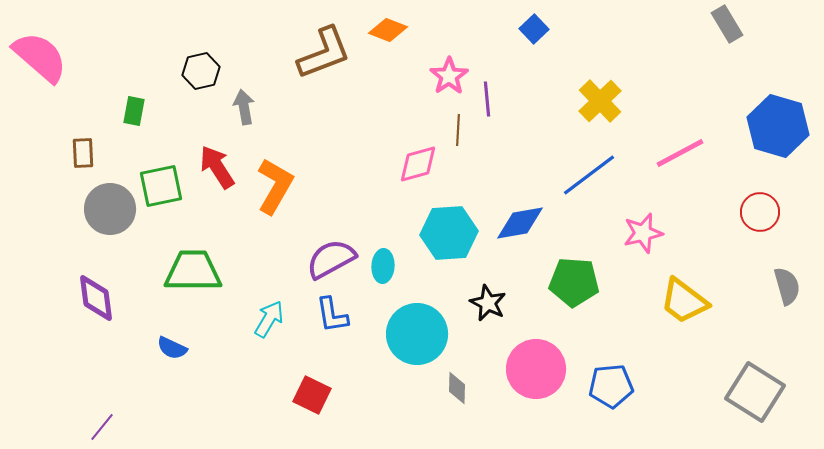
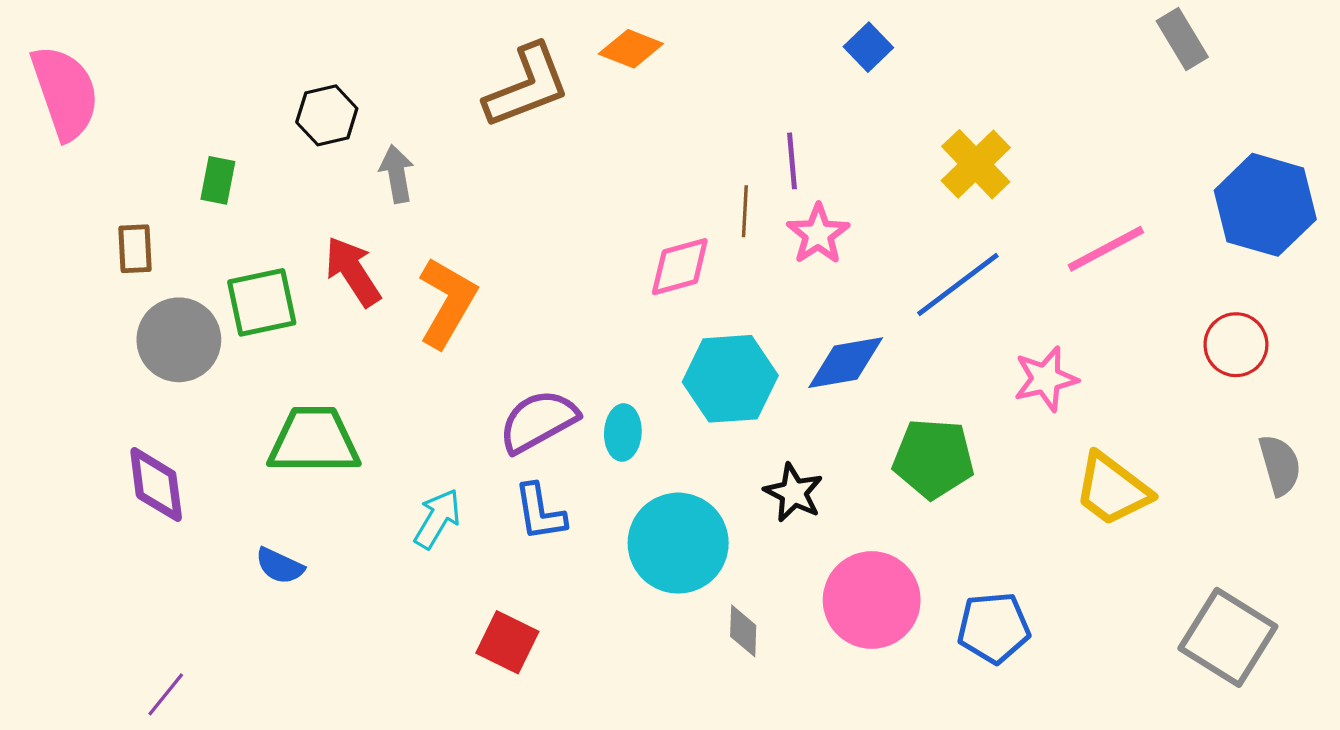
pink semicircle: (40, 57) -> (65, 93), turned 30
pink star: (449, 76) -> (818, 234), moved

